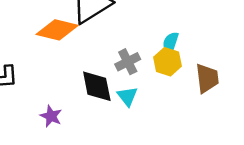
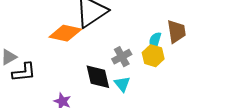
brown trapezoid: (207, 78) -> (176, 31), moved

